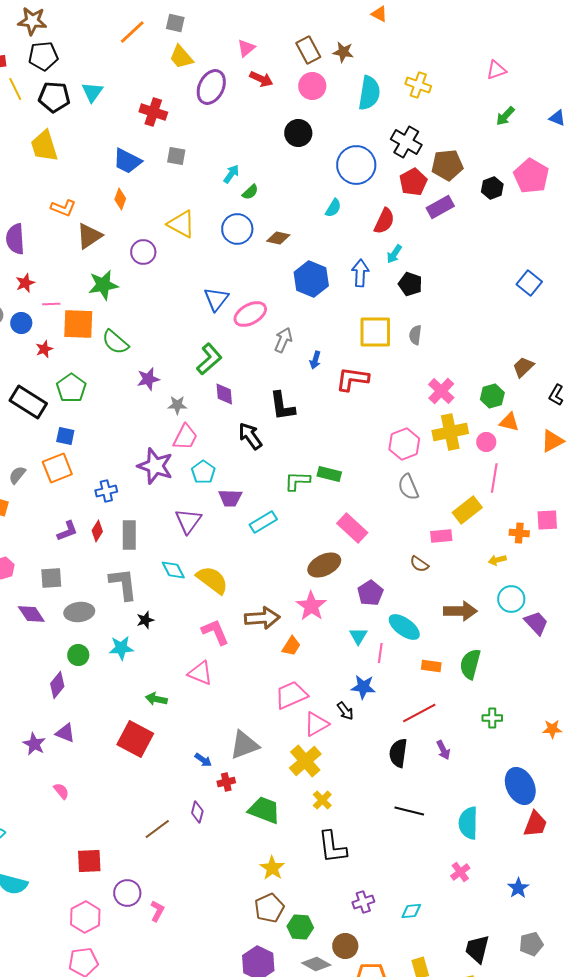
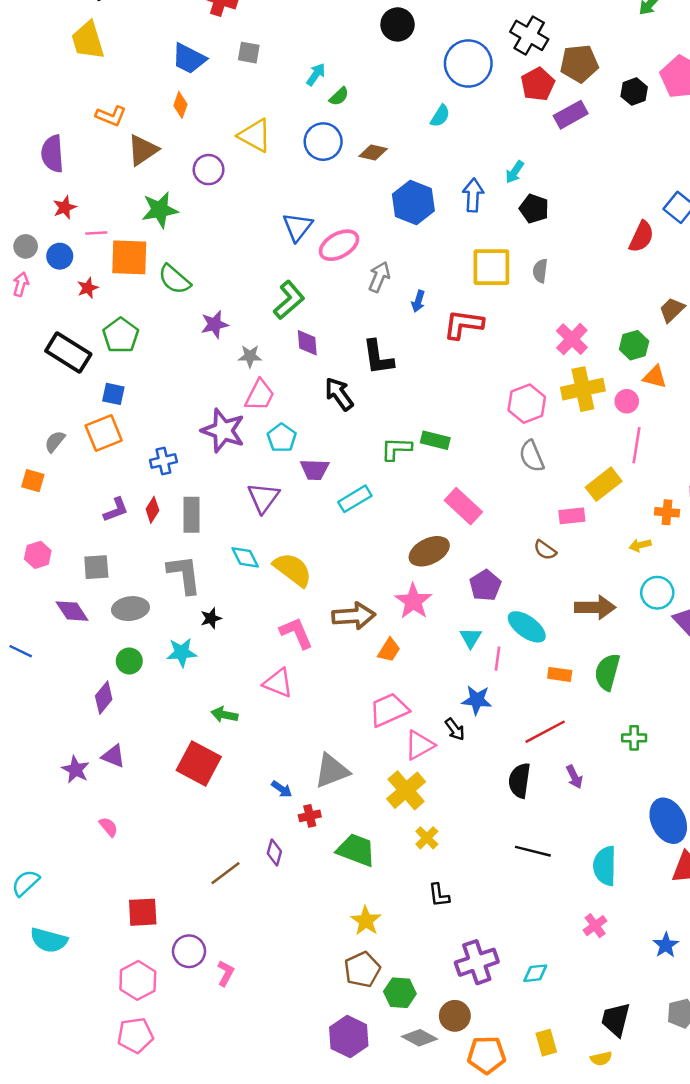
red semicircle: (384, 221) -> (641, 237), moved
black L-shape: (332, 847) -> (439, 895), size x0.6
purple cross: (363, 902) -> (477, 962), size x1.6

